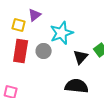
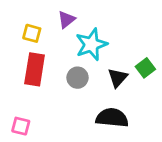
purple triangle: (35, 15) -> (66, 20), moved
gray circle: (44, 51) -> (77, 78), moved

